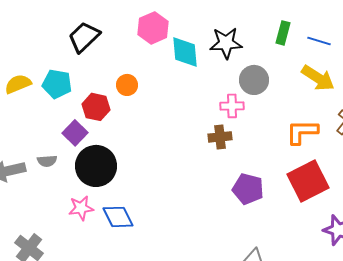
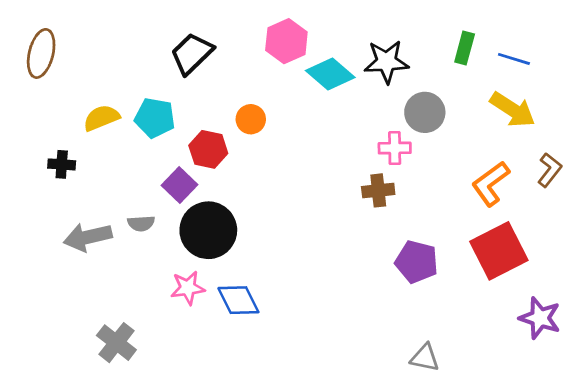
cyan diamond: (185, 52) -> (330, 74), turned -44
orange L-shape: (302, 132) -> (491, 184), turned -36

